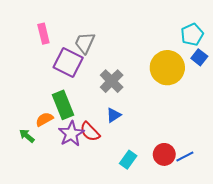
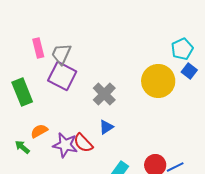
gray trapezoid: (85, 43) -> (61, 54), moved
green rectangle: (63, 105) -> (22, 92), moved
purple star: (71, 134) -> (65, 145), turned -30

